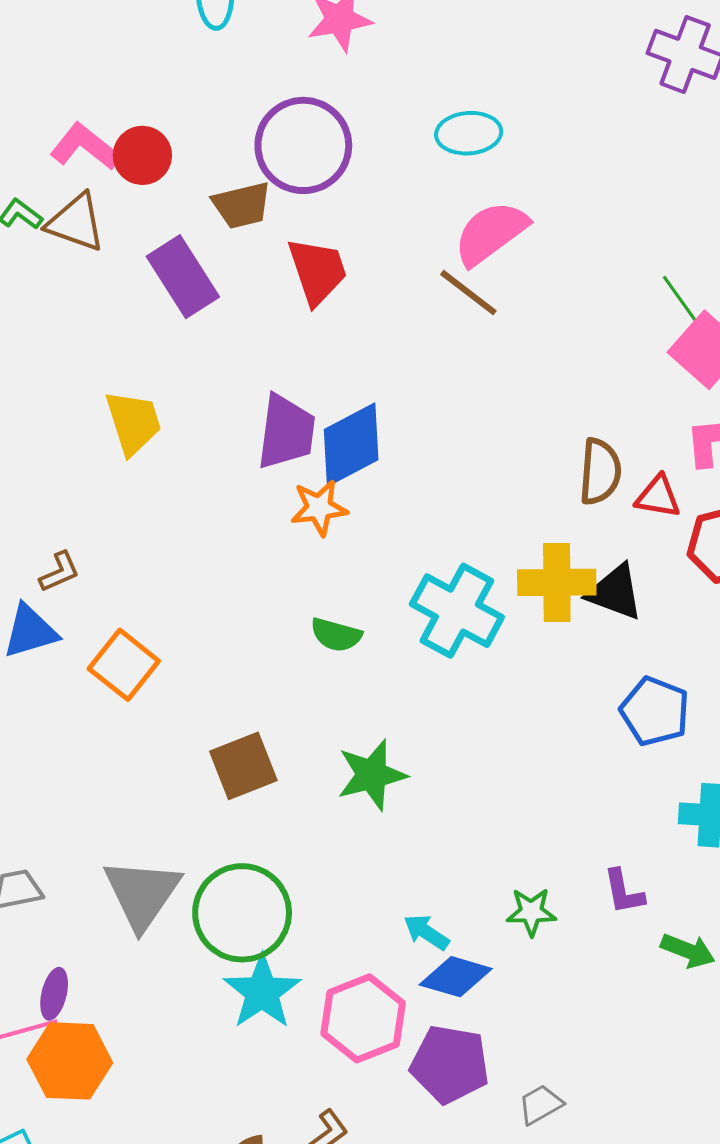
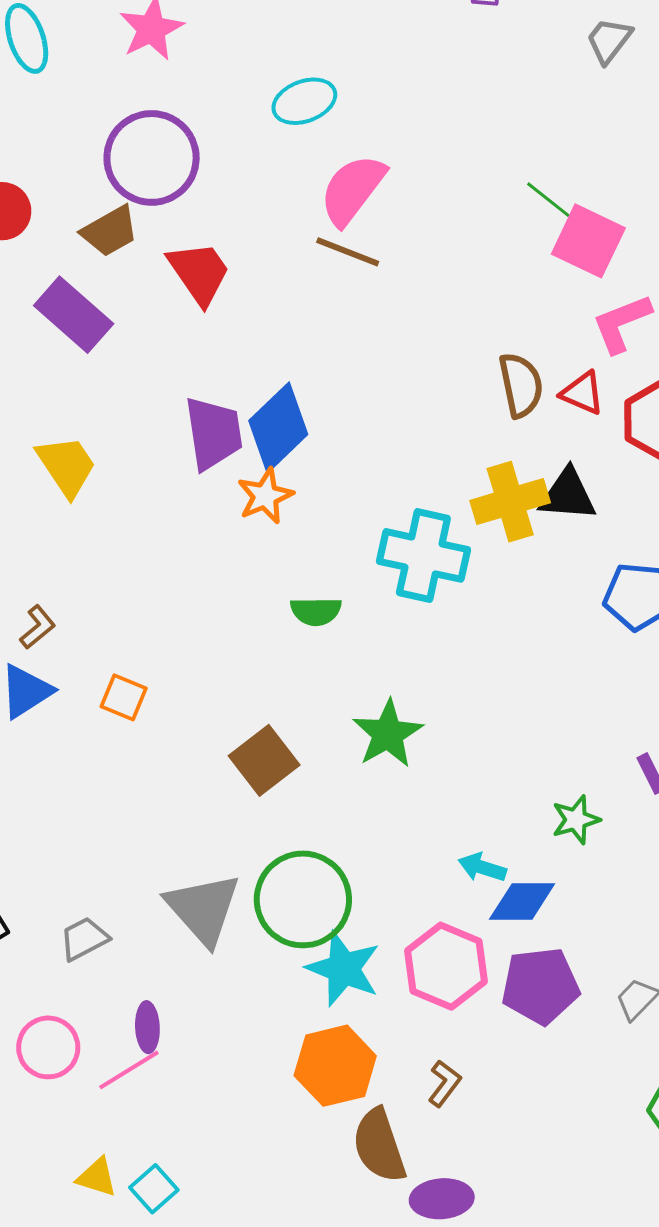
red triangle: (658, 497) -> (582, 393), turned 30
orange square: (124, 665) -> (124, 697), size x0.7
orange hexagon: (70, 1061) -> (335, 1066), moved

